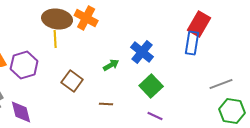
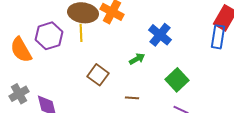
blue cross: (142, 52) -> (160, 35), moved
purple hexagon: (24, 65) -> (49, 36), moved

